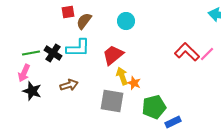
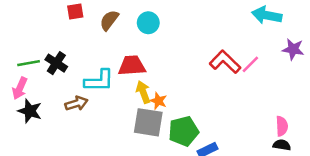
brown semicircle: (84, 21) -> (109, 20), moved
cyan L-shape: (78, 48) -> (99, 81), moved
red trapezoid: (113, 55) -> (132, 66), turned 35
gray square: (112, 101) -> (148, 122), moved

